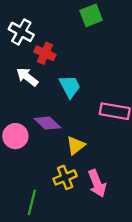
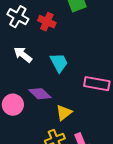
red cross: (45, 53) -> (47, 22), moved

